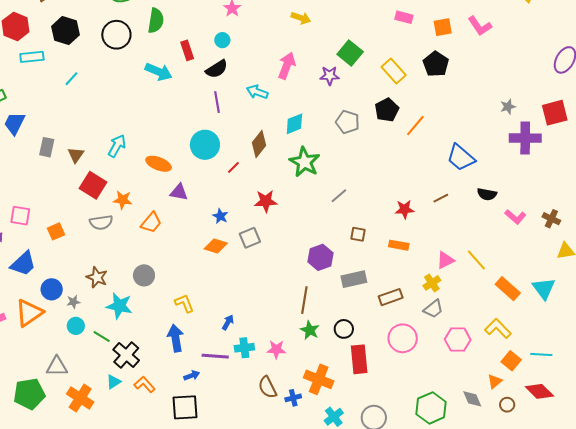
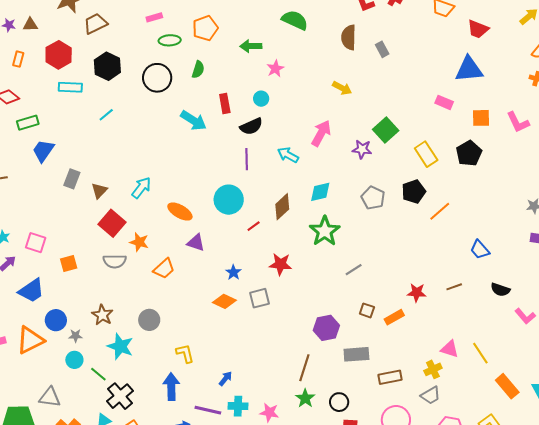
green semicircle: (156, 21) -> (198, 70), size x0.7
blue trapezoid: (461, 158) -> (480, 250), size x0.7
orange rectangle: (399, 245) -> (394, 317), moved, turned -48
pink triangle: (445, 260) -> (450, 349), turned 36

